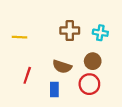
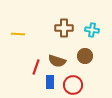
red line: (27, 75) -> (36, 67), moved
red circle: (89, 84) -> (73, 85), moved

